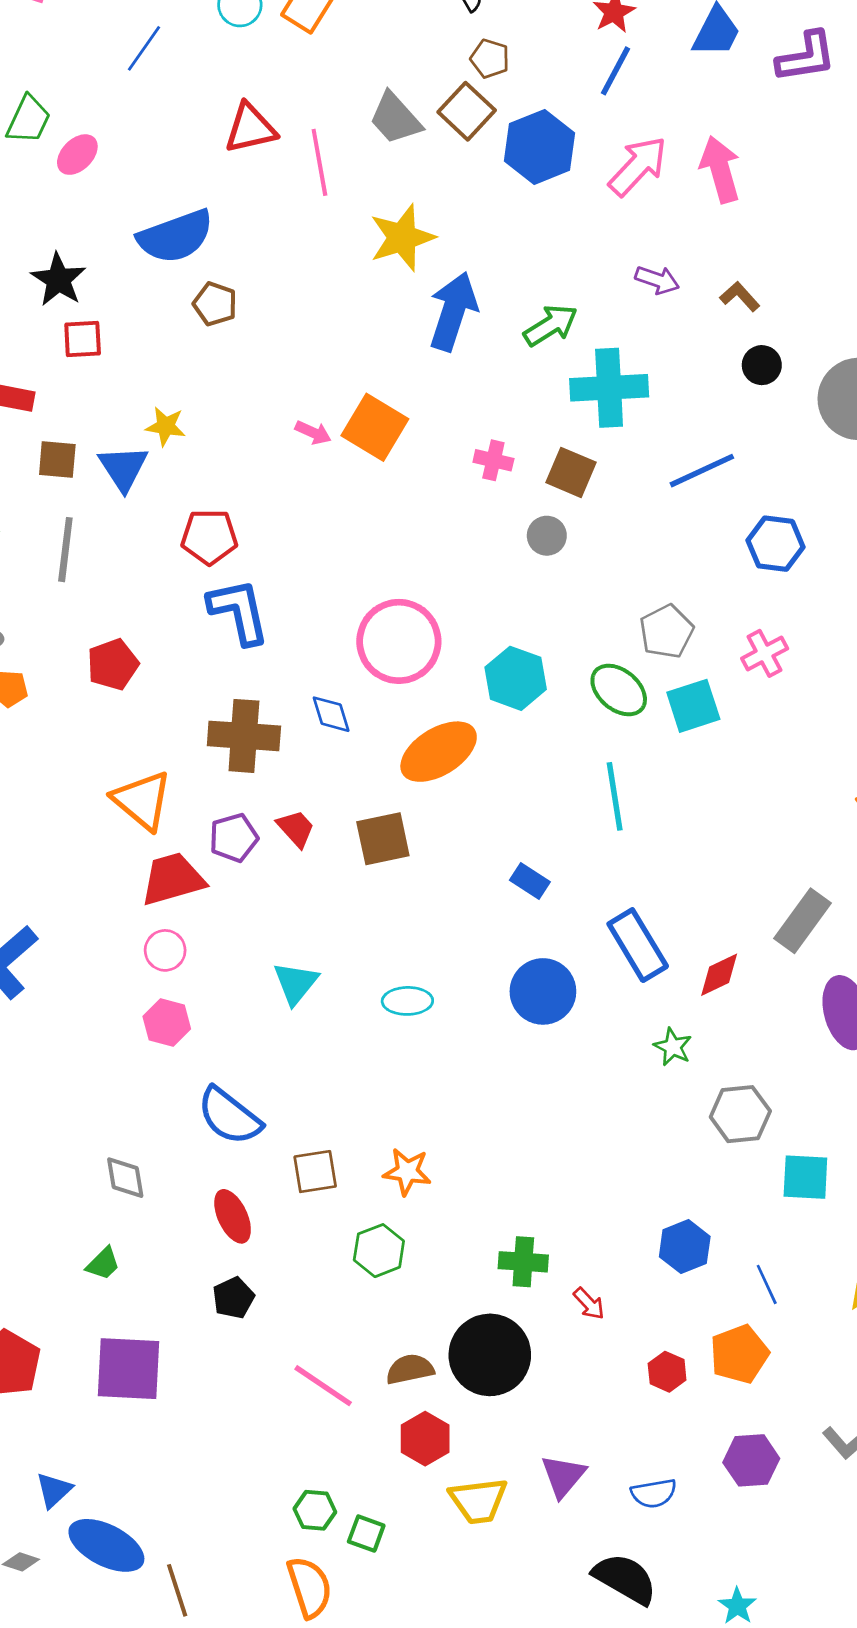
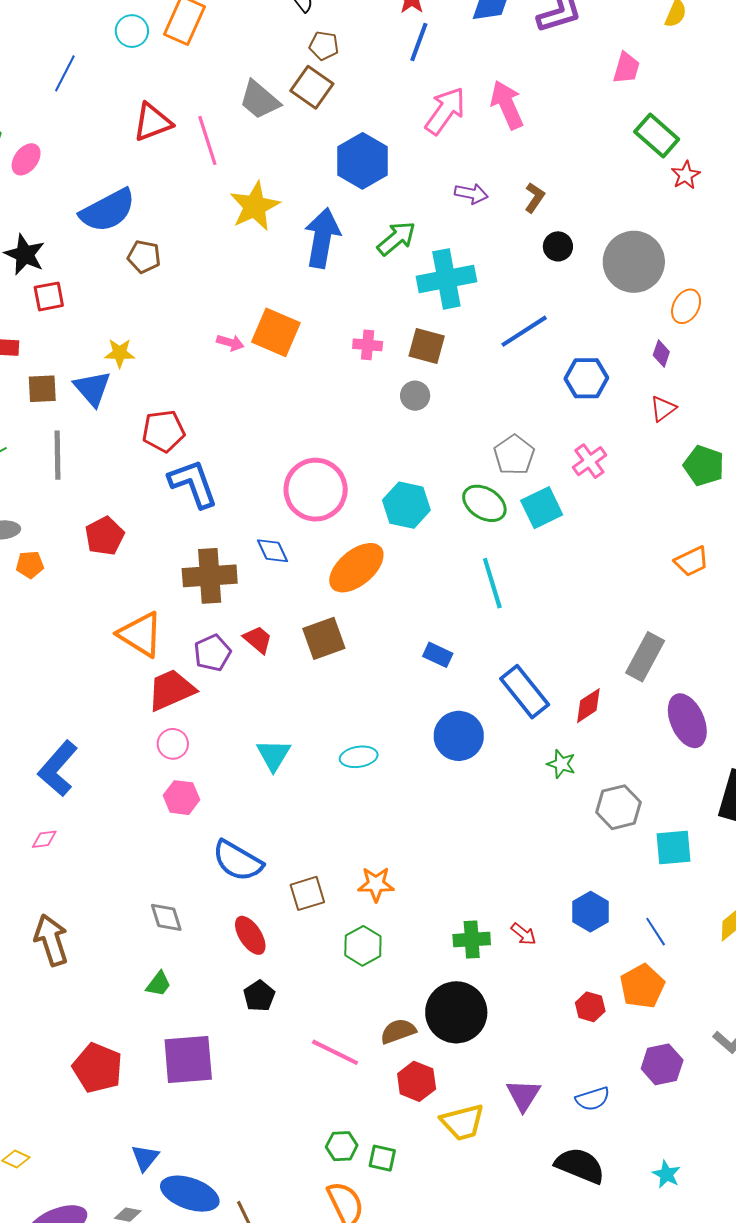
blue hexagon: (539, 147) -> (363, 161), moved
yellow star: (402, 238) -> (255, 206), moved
brown L-shape: (740, 296) -> (535, 198), turned 84
red arrow: (589, 1304) -> (524, 934), moved

